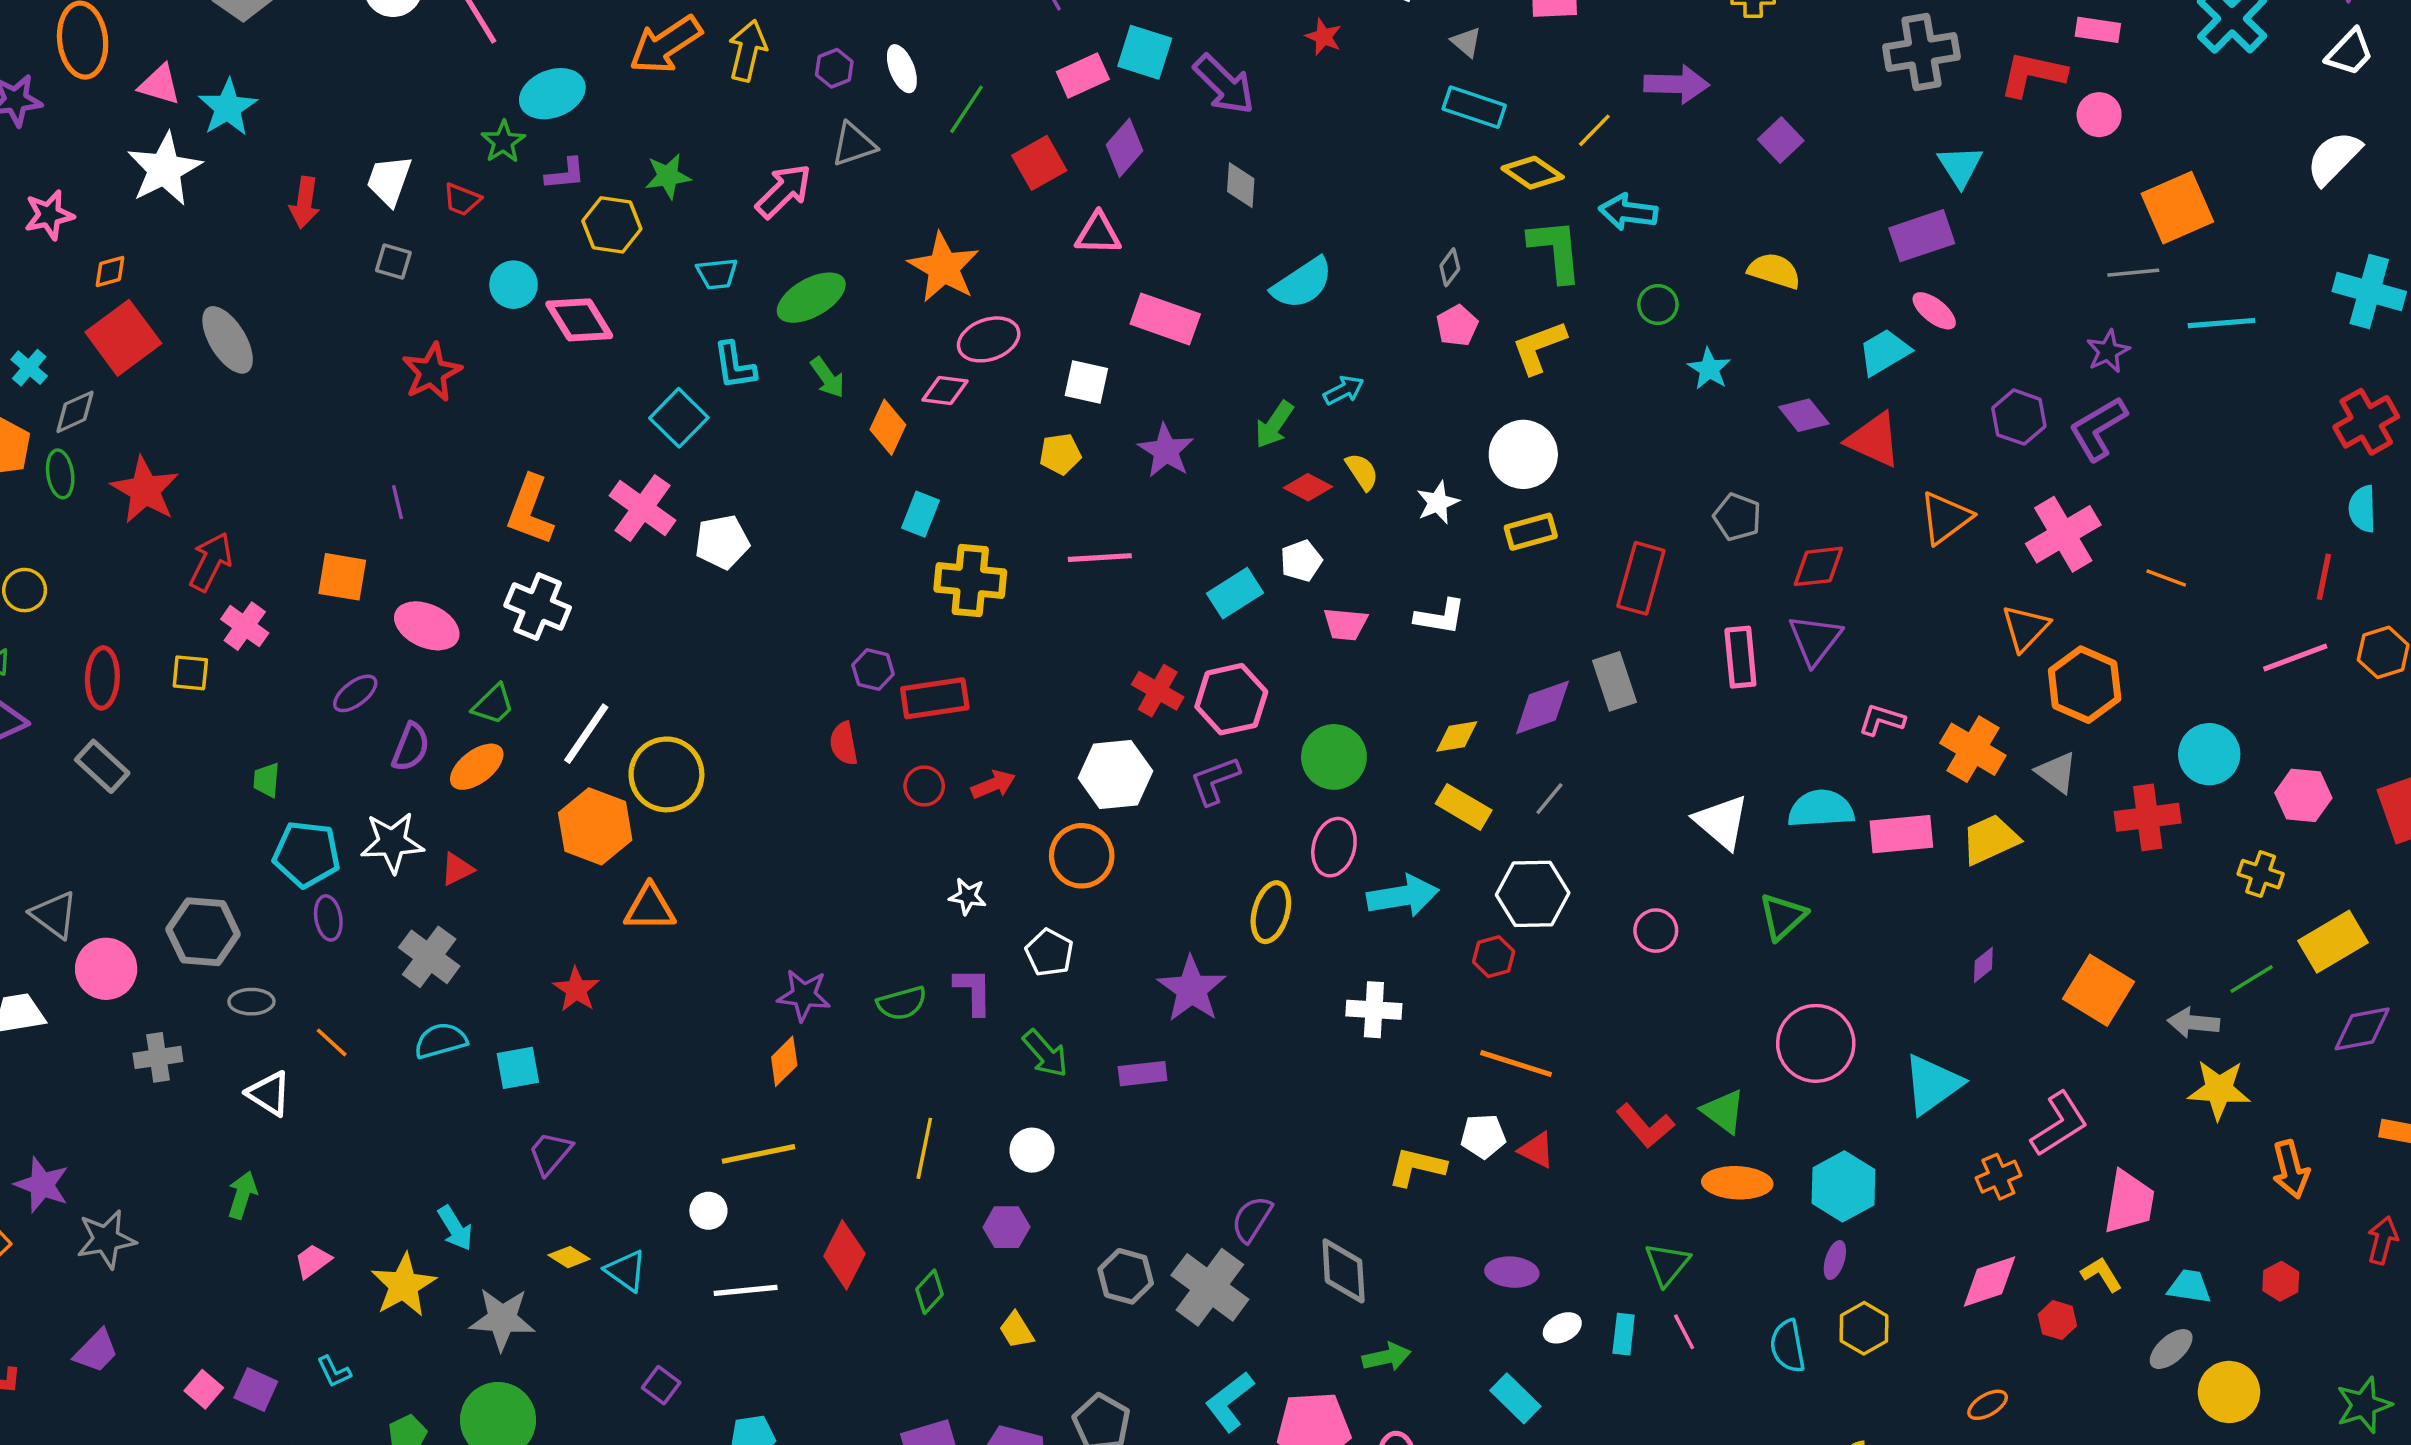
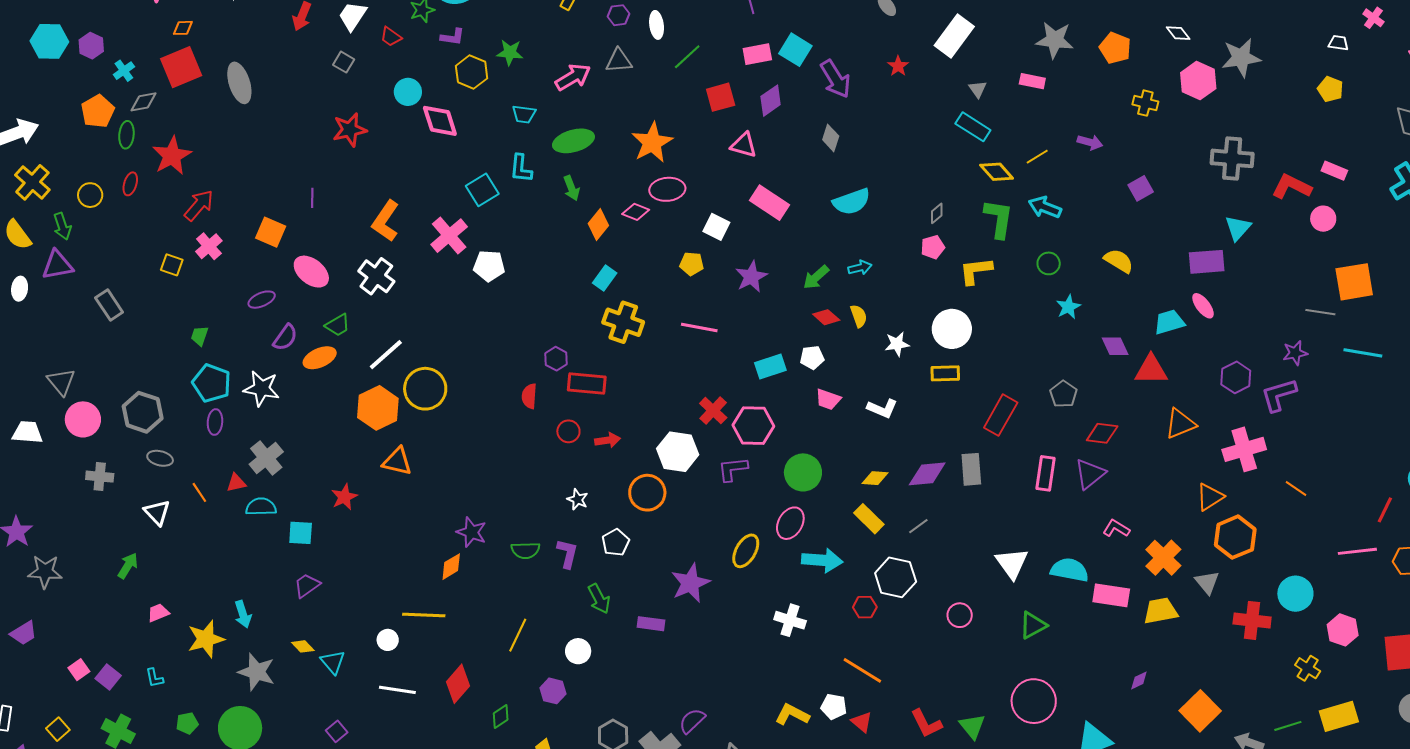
purple arrow: (1677, 84) -> (1090, 142), size x0.7
red triangle: (1874, 440) -> (1151, 370), turned -39
red ellipse: (102, 678) -> (130, 184), moved, size x0.7
red triangle: (457, 869) -> (236, 483), moved

